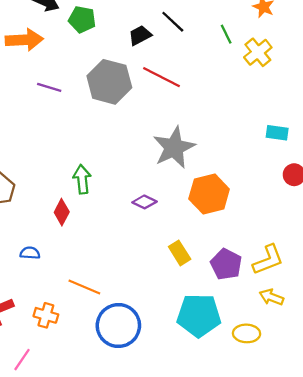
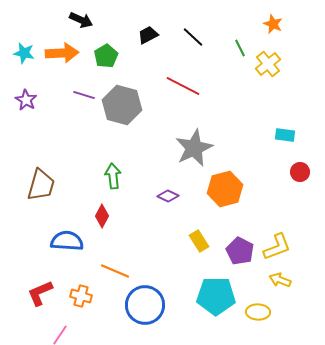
green pentagon: (82, 19) -> (106, 56), moved, turned 30
black trapezoid: (140, 35) -> (148, 35), moved
gray hexagon: (109, 82) -> (122, 105), moved
red diamond: (62, 212) -> (102, 216), moved
blue semicircle: (30, 253) -> (67, 241), size x1.8

